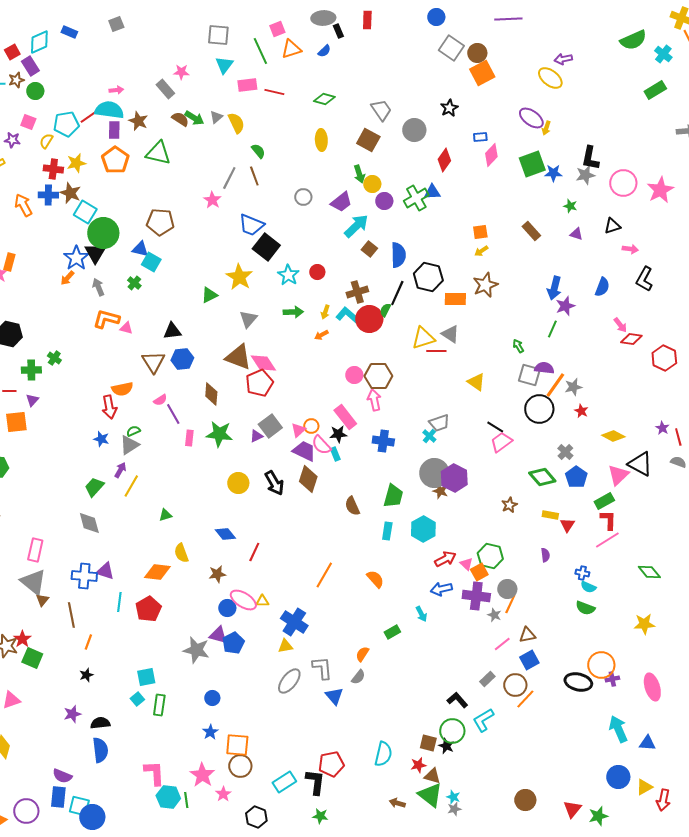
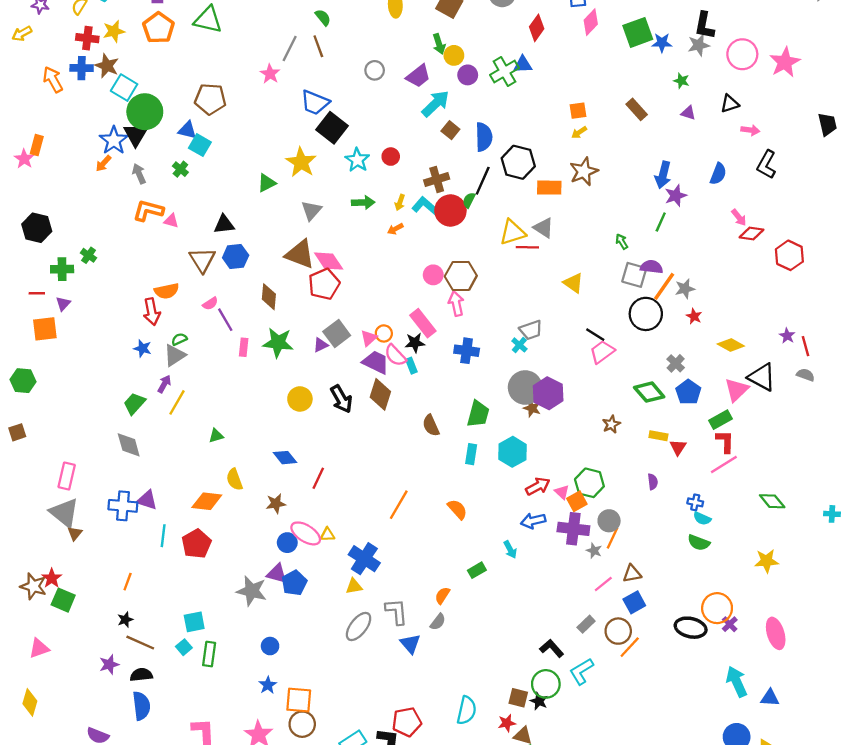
brown line: (71, 615) -> (140, 643), moved, turned -55
purple cross: (612, 679) -> (730, 624), turned -32

